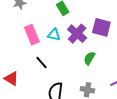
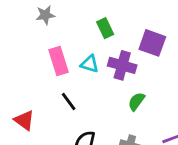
purple square: (101, 27) -> (152, 43), moved
purple cross: (77, 34) -> (122, 65), turned -30

